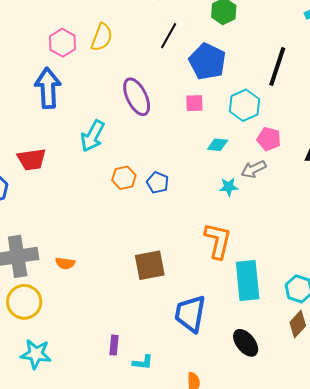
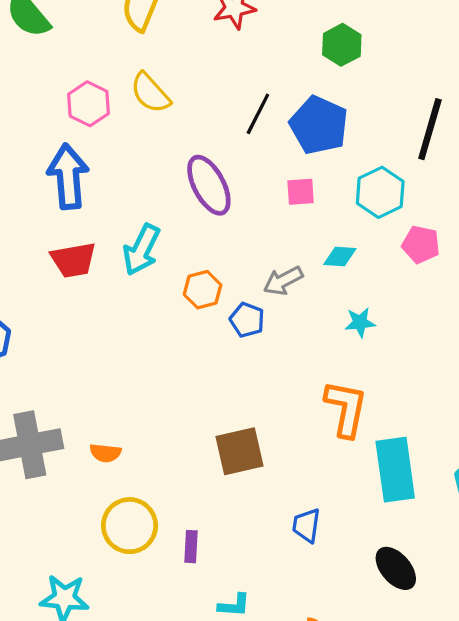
black line: (169, 36) -> (258, 114), moved
yellow semicircle: (102, 37) -> (150, 93), turned 120
red trapezoid: (32, 159) -> (73, 260), moved
gray arrow: (253, 169) -> (283, 281), moved
orange hexagon: (124, 178) -> (203, 290), moved
yellow circle: (24, 302) -> (130, 526), moved
blue trapezoid: (190, 314) -> (306, 525), size x0.6
purple rectangle: (114, 345) -> (191, 547), moved

